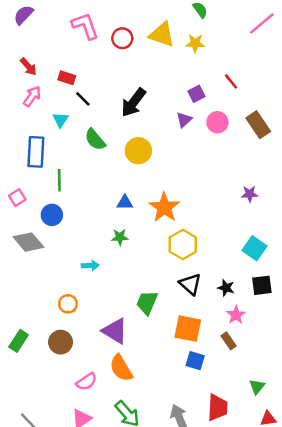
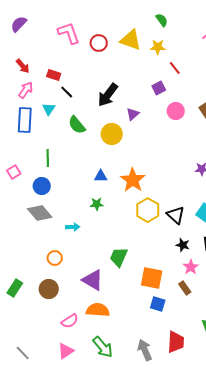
red line: (231, 81) -> (175, 68), moved
purple triangle: (184, 120) -> (133, 114), moved
blue rectangle: (36, 152) -> (25, 120), moved
gray diamond: (28, 242) -> (40, 213), moved
black triangle: (190, 284) -> (176, 215), moved
orange semicircle: (121, 368) -> (98, 310), turned 125

